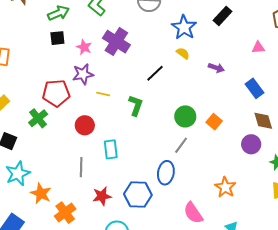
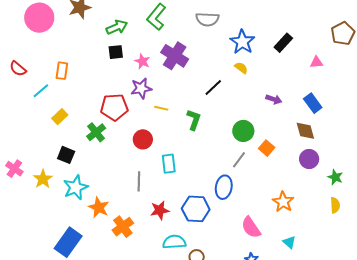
black rectangle: (223, 16) -> (283, 43), moved
purple arrow: (216, 68) -> (274, 99), moved
brown diamond: (263, 121) -> (305, 131), moved
orange square: (214, 122) -> (267, 148), moved

